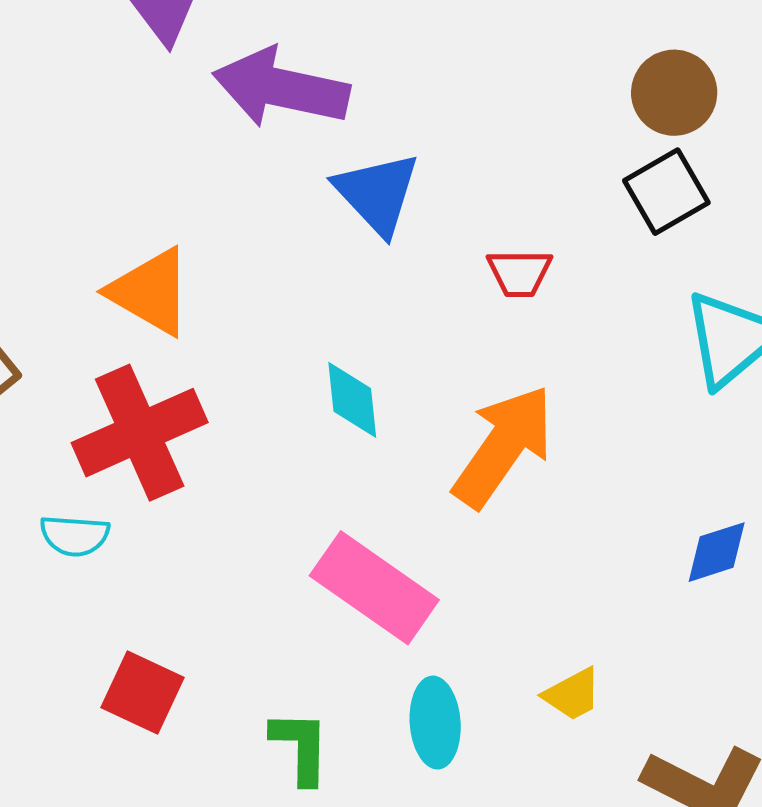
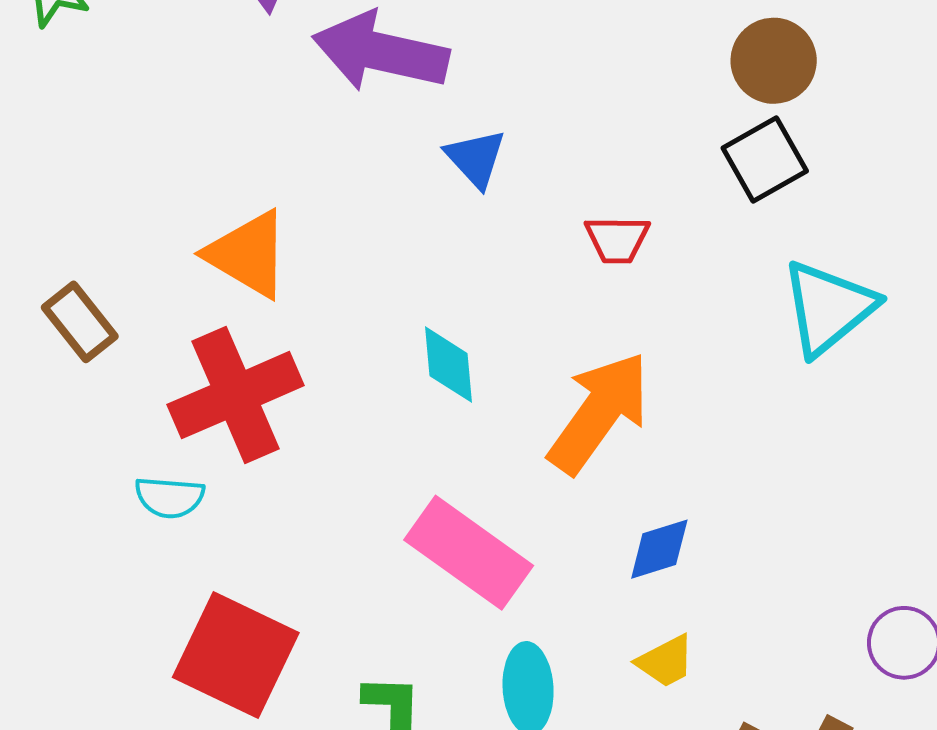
blue triangle: (377, 193) -> (476, 158), size x0.7
blue diamond: (717, 552) -> (659, 549), moved
red square: (142, 693) -> (236, 655), size x1.5

